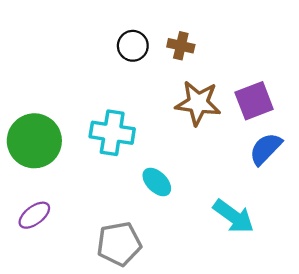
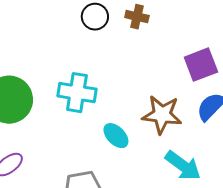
brown star: (198, 103) -> (162, 115), moved

